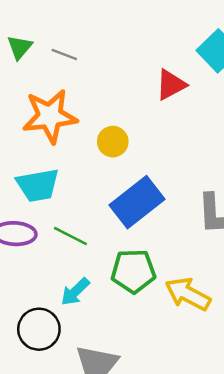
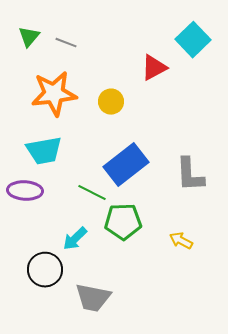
yellow circle: (113, 142) -> (111, 102), moved
green line: (70, 236) -> (92, 193), moved
yellow arrow: (188, 294) -> (181, 241), moved, size x0.6

